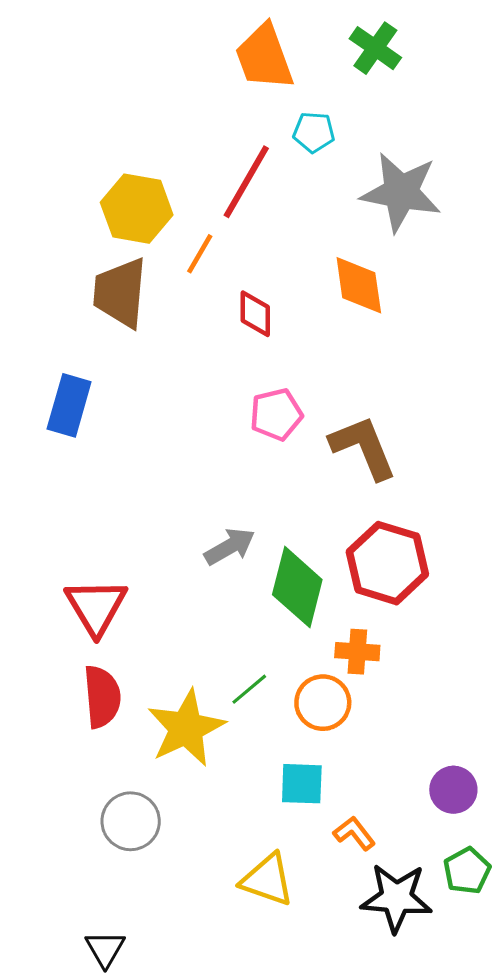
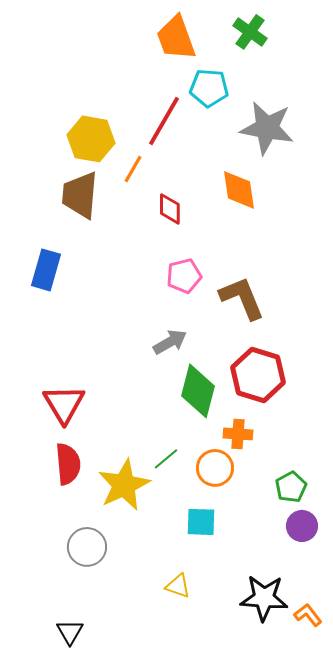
cyan pentagon: (314, 132) -> (209, 88), size x1.4
gray arrow: (230, 547) -> (170, 342), moved
orange L-shape: (354, 833) -> (308, 615), moved
green pentagon: (467, 871) -> (291, 487), moved
yellow triangle: (267, 880) -> (178, 586), size x0.7

